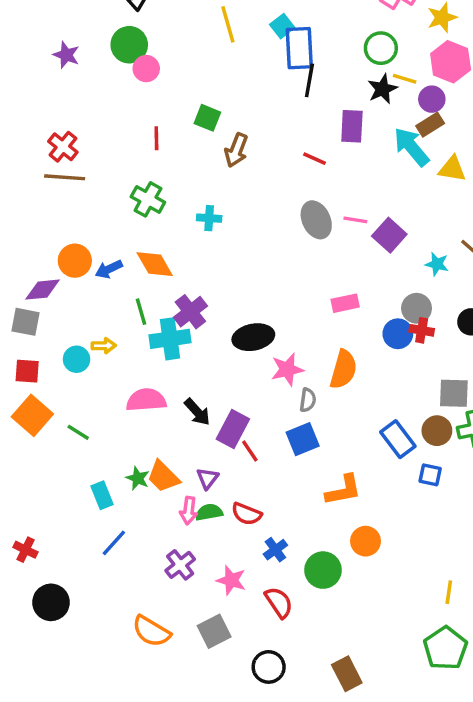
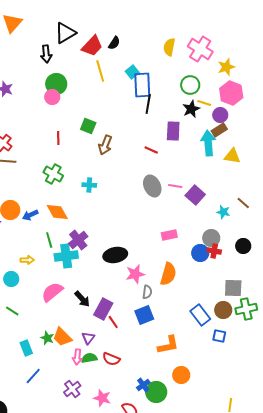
green circle: (129, 45) -> (56, 84), moved
cyan arrow: (411, 147) -> (208, 143), turned 35
cyan circle: (77, 359) -> (11, 279), moved
pink semicircle: (146, 400) -> (52, 292), turned -35
blue cross: (275, 550) -> (143, 385), moved

